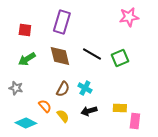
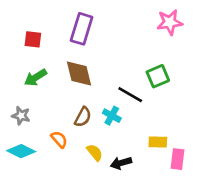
black line: (92, 54) -> (130, 95), moved
black arrow: (89, 111) -> (121, 163), moved
yellow semicircle: (63, 116) -> (95, 152), moved
cyan diamond: (26, 123) -> (21, 151), moved

